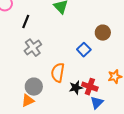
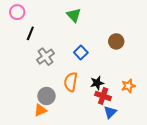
black line: (26, 22) -> (30, 33), moved
blue square: (84, 50) -> (81, 53), moved
black star: (76, 88) -> (97, 83), moved

